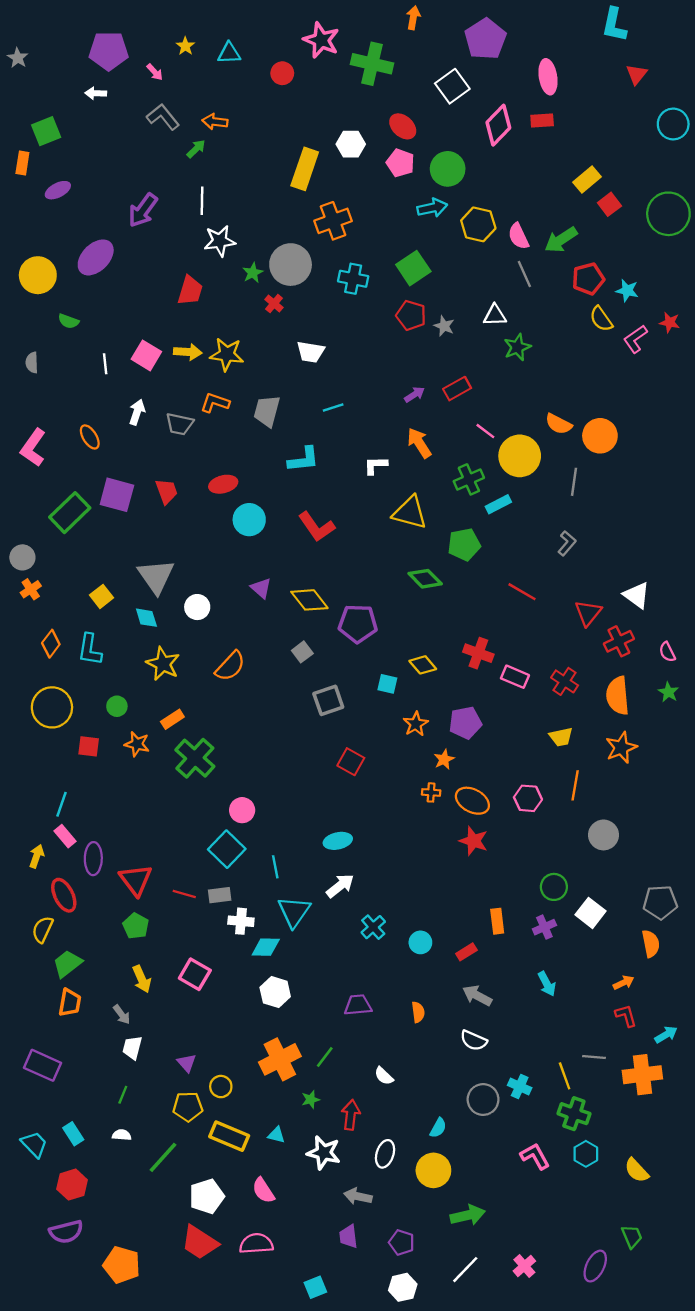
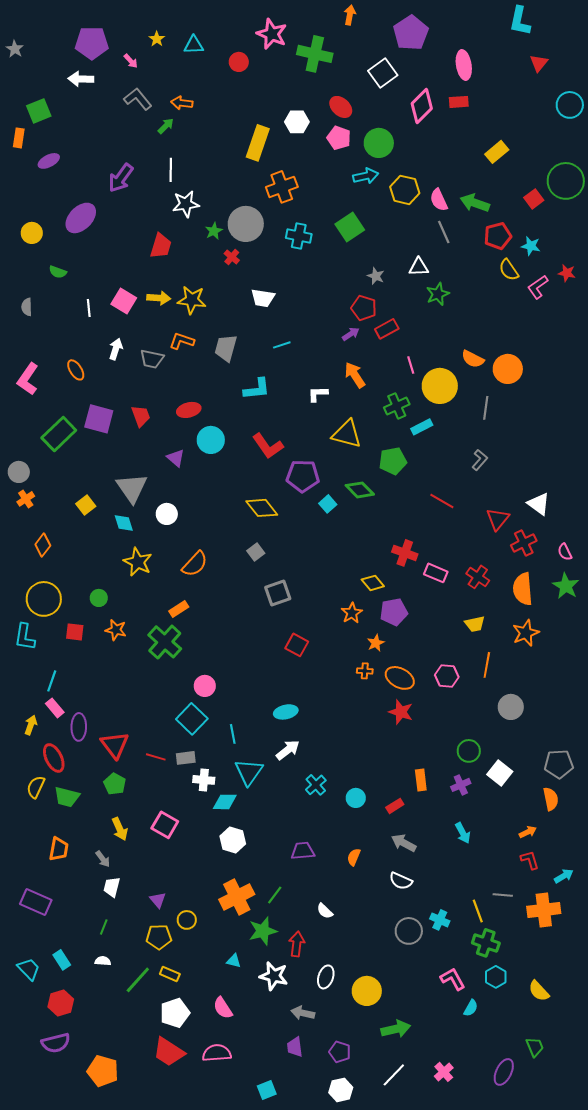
white arrow: (96, 93) -> (81, 79), size x1.4
red square: (609, 204) -> (534, 199), moved
green arrow: (561, 240) -> (475, 203), turned 52
yellow circle: (38, 275) -> (32, 233), size x0.7
red pentagon: (411, 315) -> (364, 308), moved
pink line: (485, 431) -> (411, 365), turned 36
purple triangle: (261, 588) -> (176, 458), moved
purple pentagon: (358, 624) -> (303, 476), moved
cyan L-shape: (90, 650) -> (25, 637), moved
yellow diamond: (423, 665) -> (373, 583), moved
cyan square: (387, 684) -> (328, 504), moved, turned 36
green star: (668, 692) -> (566, 586), size x1.5
orange rectangle: (172, 719) -> (179, 609), moved
green trapezoid: (67, 964) -> (67, 797), moved, turned -128
orange semicircle: (418, 1012) -> (354, 857), turned -150
green star: (311, 1100) -> (263, 931), size x1.8
cyan semicircle: (438, 1128) -> (471, 1008), moved
yellow rectangle: (229, 1136) -> (170, 974), moved, size x0.6

